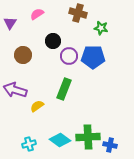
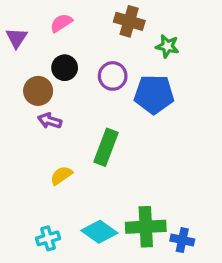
black circle: (53, 41) -> (65, 68), moved
purple circle: (69, 56) -> (113, 76), moved
purple arrow: (15, 90) -> (50, 121), moved, size x0.6

